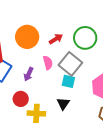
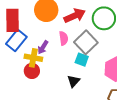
red arrow: (56, 39) -> (75, 16), size x1.5
yellow cross: (36, 113) -> (33, 58), moved

